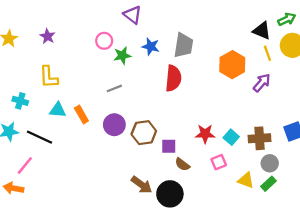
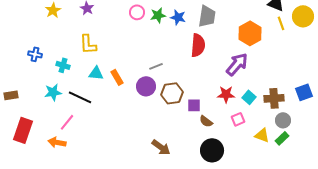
green star: (122, 56) -> (158, 15), moved
purple arrow: (262, 83) -> (237, 64), moved, size x1.4
gray line: (114, 88) -> (156, 66), moved
brown arrow: (142, 185) -> (161, 147), moved
black circle: (170, 194) -> (212, 150), moved

